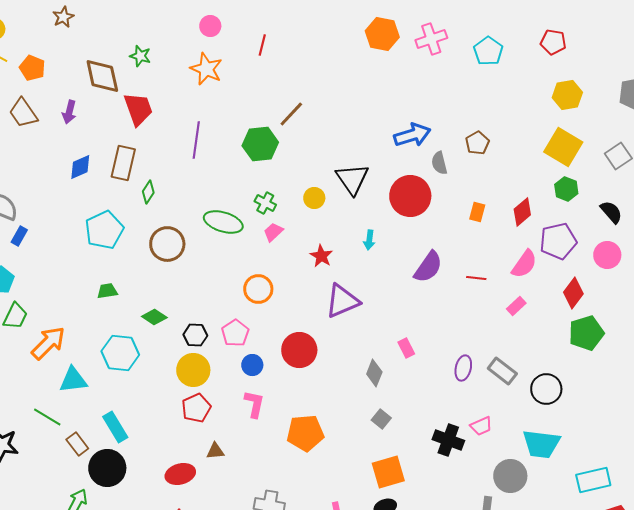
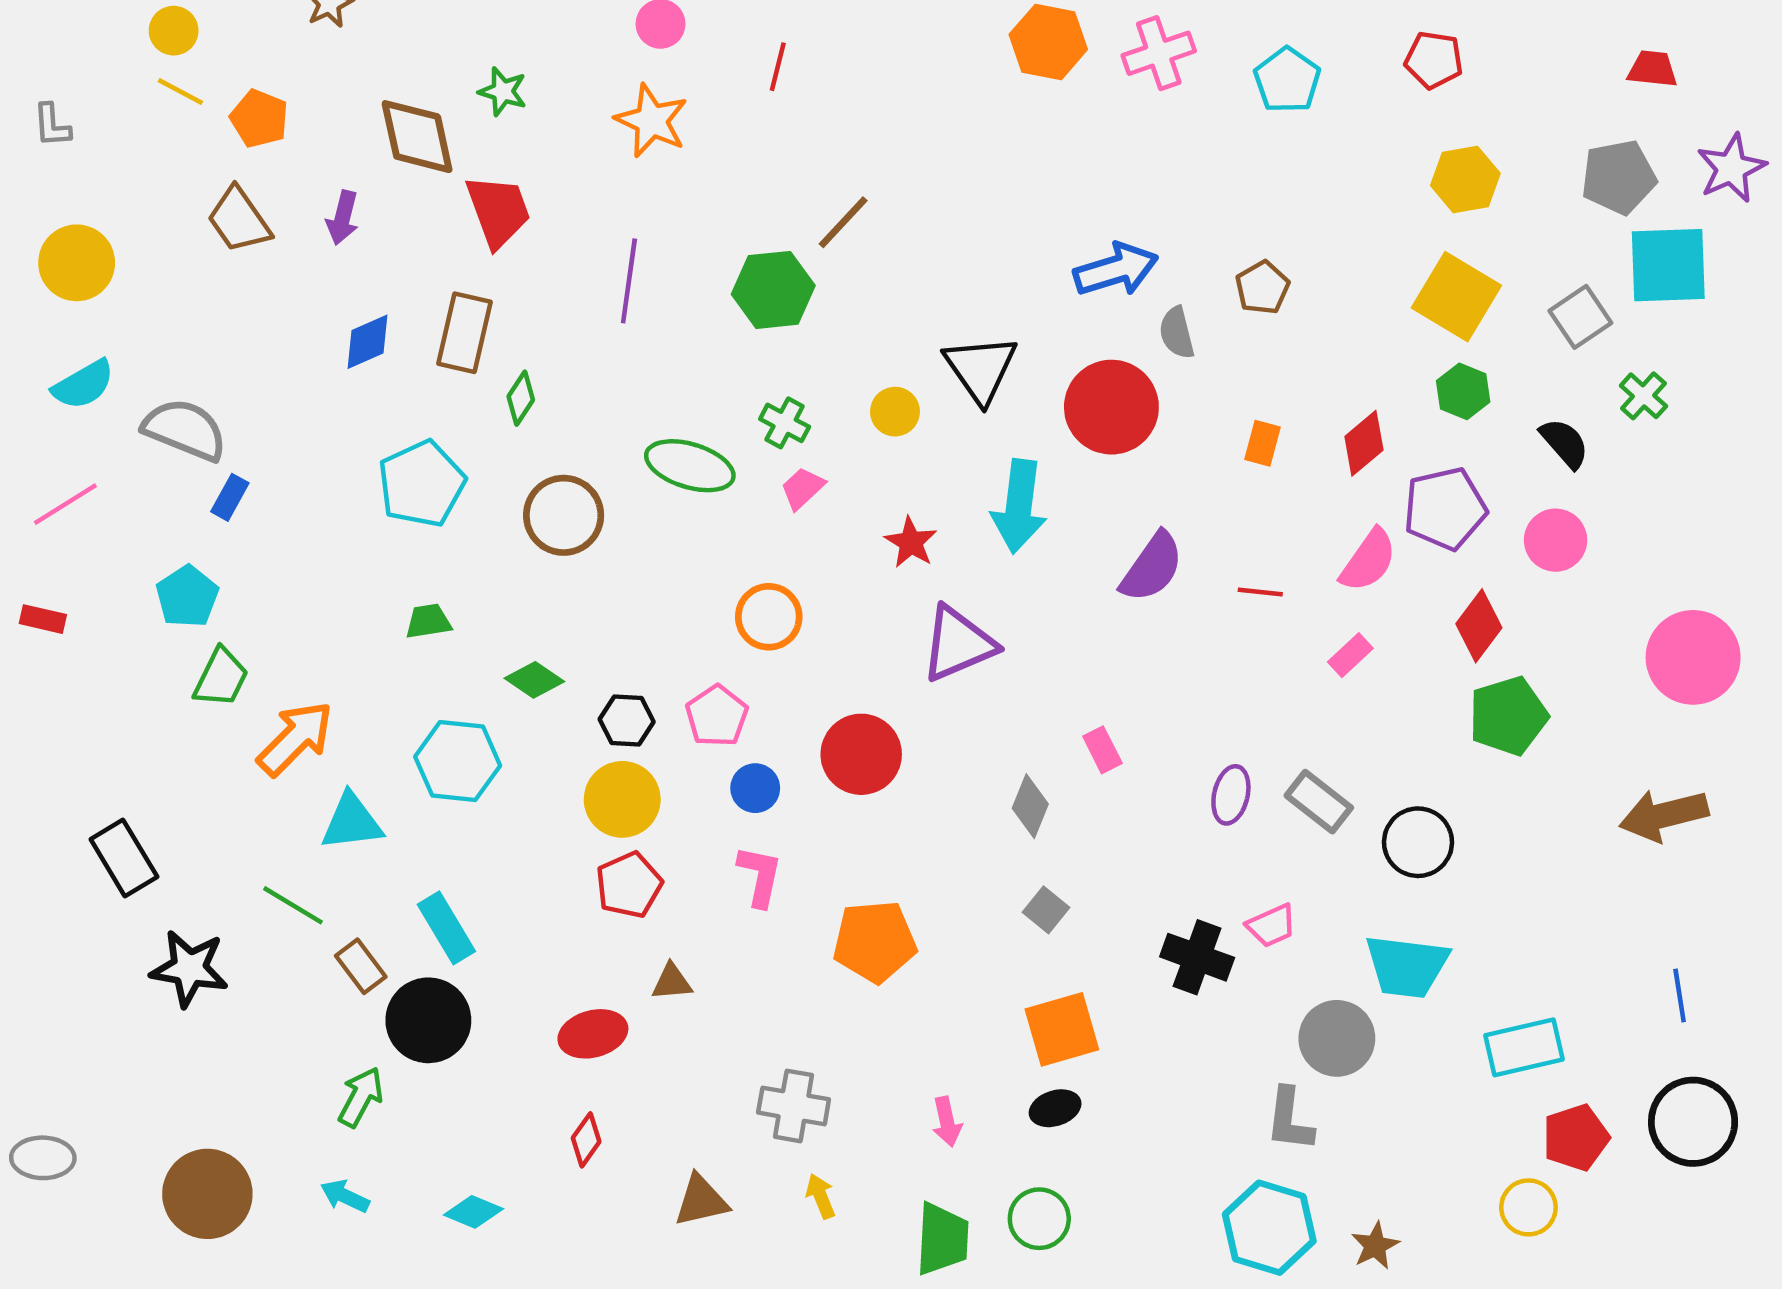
cyan arrow: (369, 240) -> (1019, 506), size x2.0

